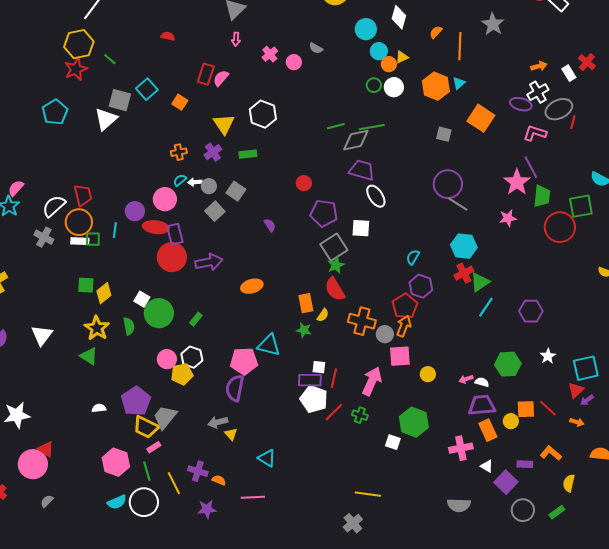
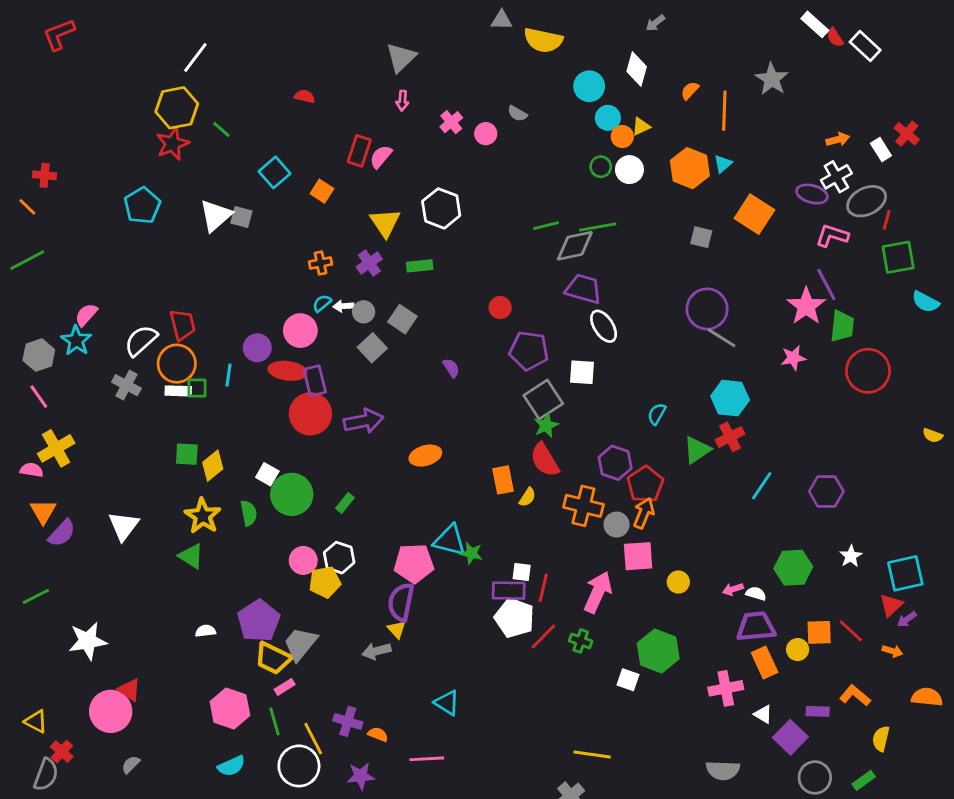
gray square: (120, 100) -> (241, 217), moved, size x0.7
green square: (581, 206) -> (898, 257), moved
green triangle: (480, 282) -> (697, 450), moved
purple hexagon: (421, 286) -> (615, 463), moved
green star: (304, 330) -> (471, 553), moved
yellow triangle: (231, 434) -> (397, 629), moved
white circle: (144, 502) -> (299, 766), moved

